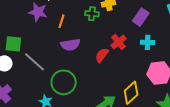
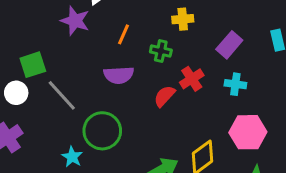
green cross: (92, 14) -> (161, 51), moved
orange line: (62, 21) -> (124, 34), moved
green square: (13, 44) -> (33, 65), turned -30

